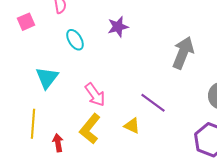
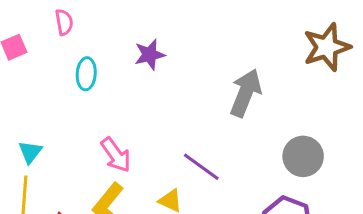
cyan ellipse: (75, 40) -> (86, 74), turned 35
cyan triangle: (47, 78) -> (30, 152), moved, size x0.7

